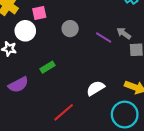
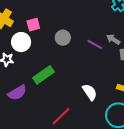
green rectangle: (47, 67) -> (44, 75), size x1.5
white semicircle: (96, 88) -> (90, 92), turned 90

